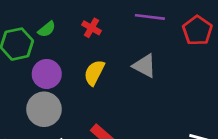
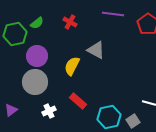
gray triangle: (144, 66) -> (96, 50), moved
yellow semicircle: (94, 73) -> (72, 66), moved

